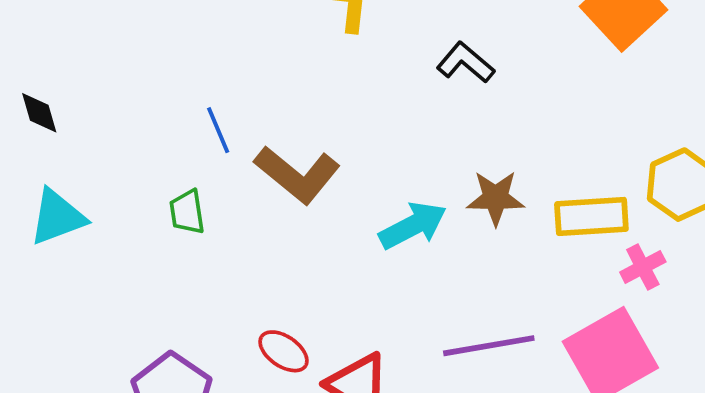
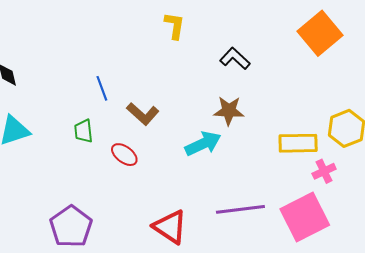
brown L-shape: (297, 175) -> (143, 114), size x0.7
brown star: (496, 198) -> (229, 111), moved
red ellipse: (284, 351) -> (124, 155), moved

